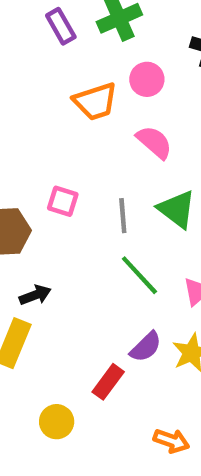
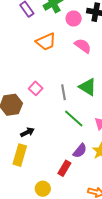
pink circle: (147, 79) -> (74, 18), moved
pink semicircle: (154, 142) -> (83, 46), moved
pink square: (63, 201) -> (36, 88), turned 32

